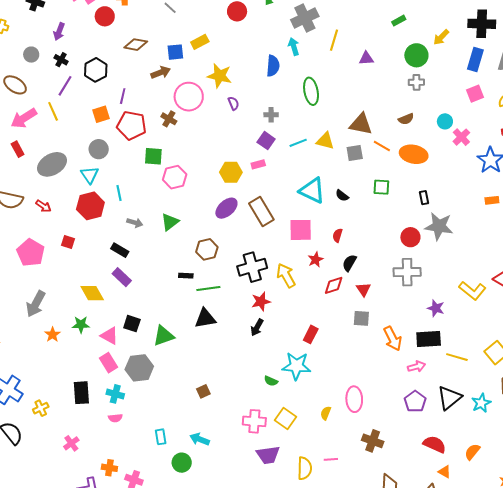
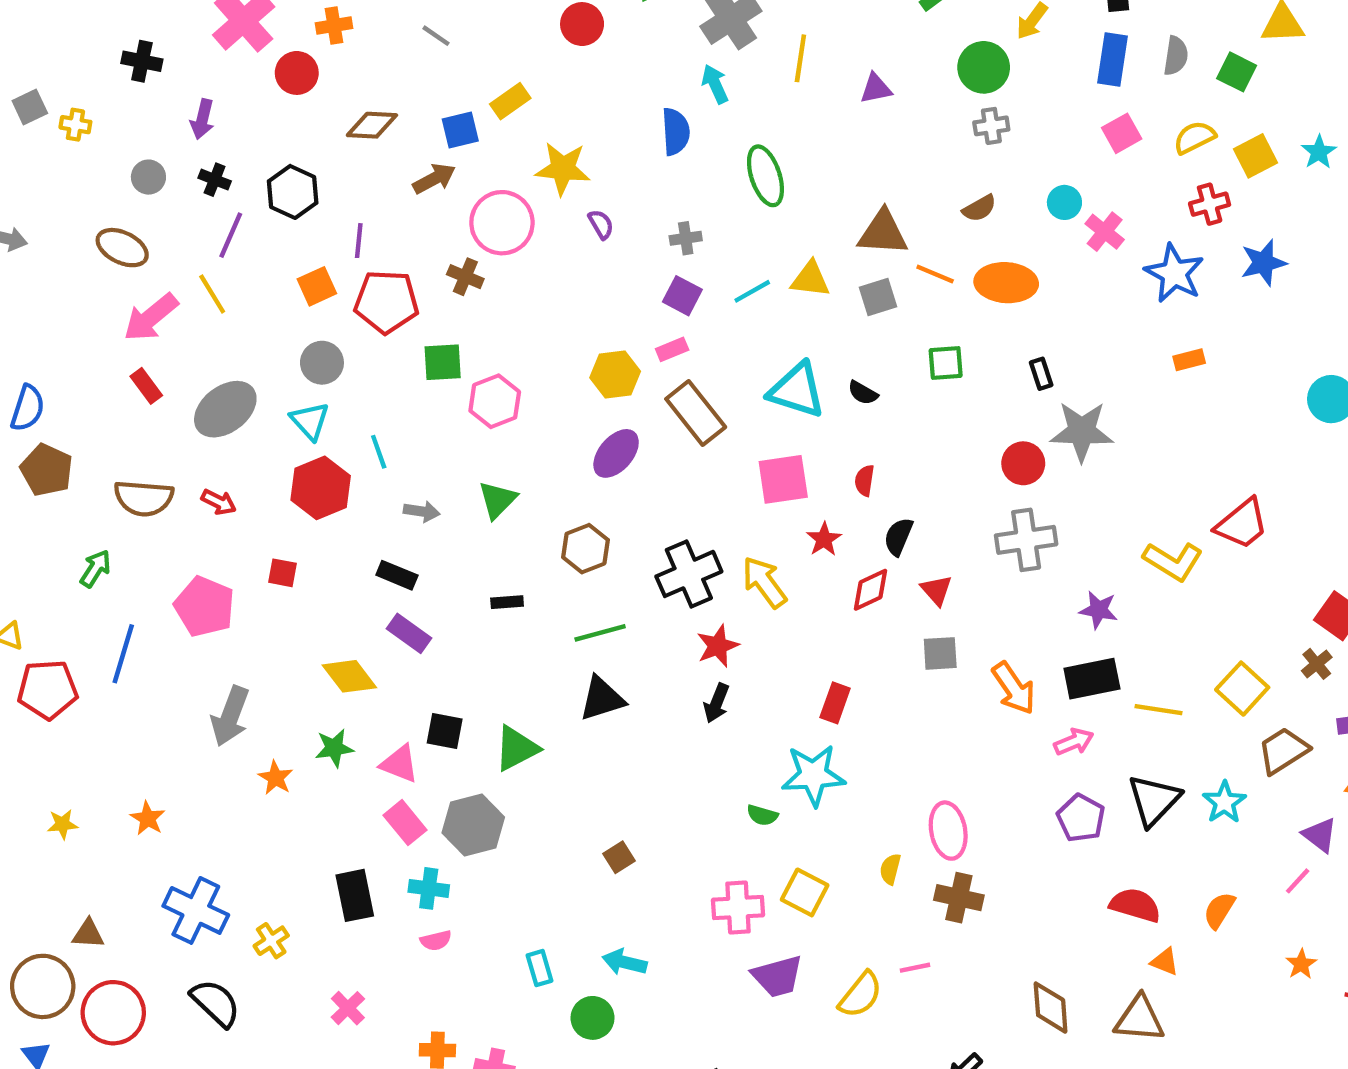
brown rectangle: (261, 211) -> (696, 413), moved
black rectangle: (186, 276) -> (507, 602), moved
brown cross: (373, 441) -> (959, 898), moved
yellow semicircle: (305, 468) -> (860, 995), turned 45

